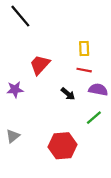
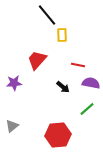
black line: (20, 16) -> (47, 15), moved
yellow rectangle: (84, 48) -> (62, 35), moved

